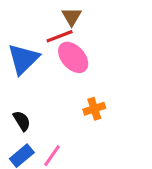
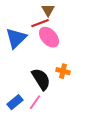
orange cross: (94, 109) -> (63, 71), turned 32
black semicircle: (22, 121) -> (41, 79), moved, size x1.6

